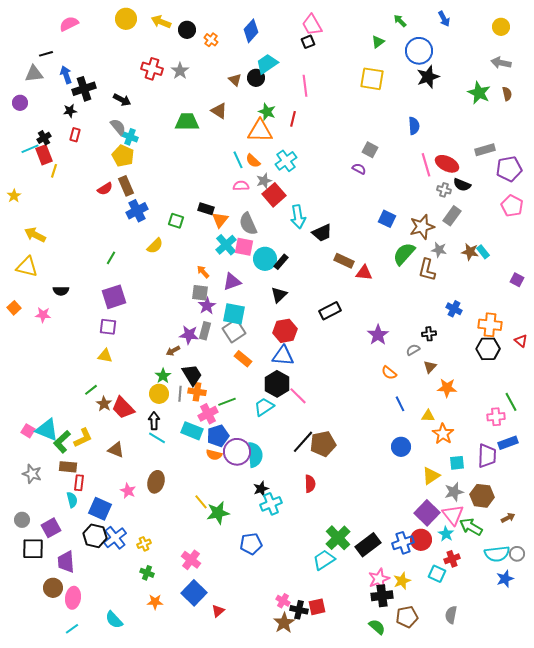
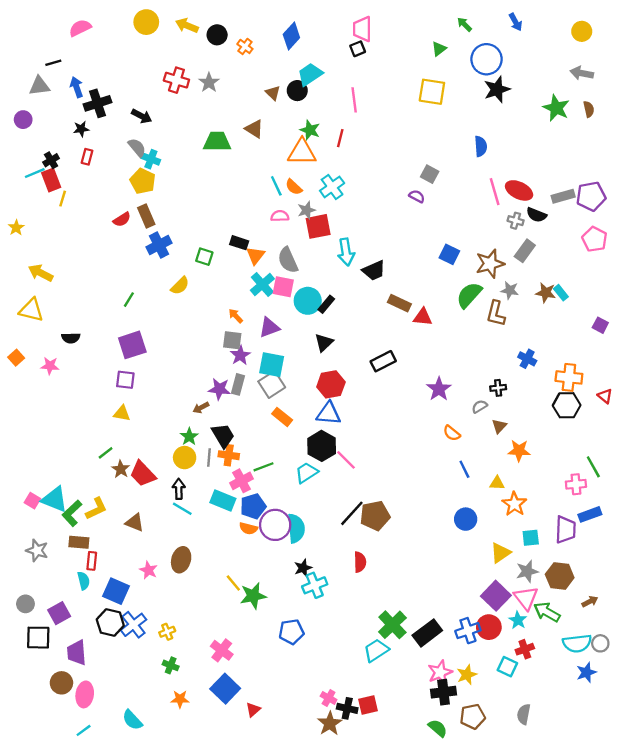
pink trapezoid: (312, 25) -> (362, 29), turned 30
gray rectangle: (485, 150) -> (563, 196), moved
red square: (274, 195) -> (318, 226), turned 30

